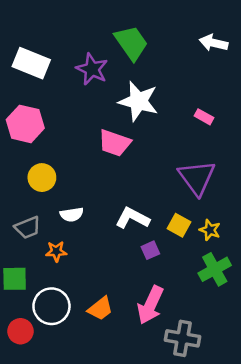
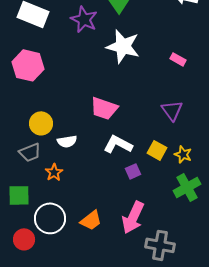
pink trapezoid: (115, 143) -> (104, 108), moved
yellow circle: (42, 178) -> (41, 123), moved
purple triangle: (197, 178) -> (172, 110), size x0.7
orange star: (56, 251) -> (54, 172), turned -30

